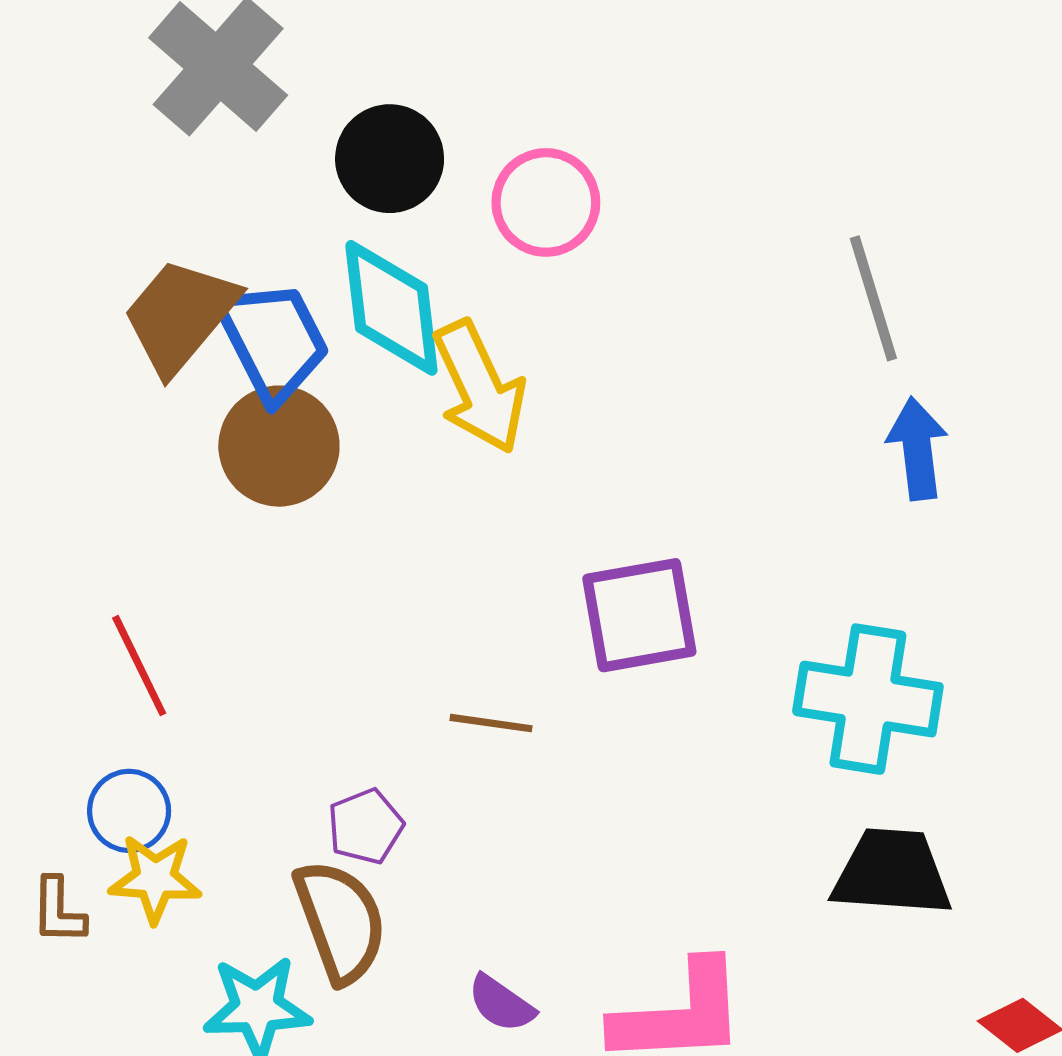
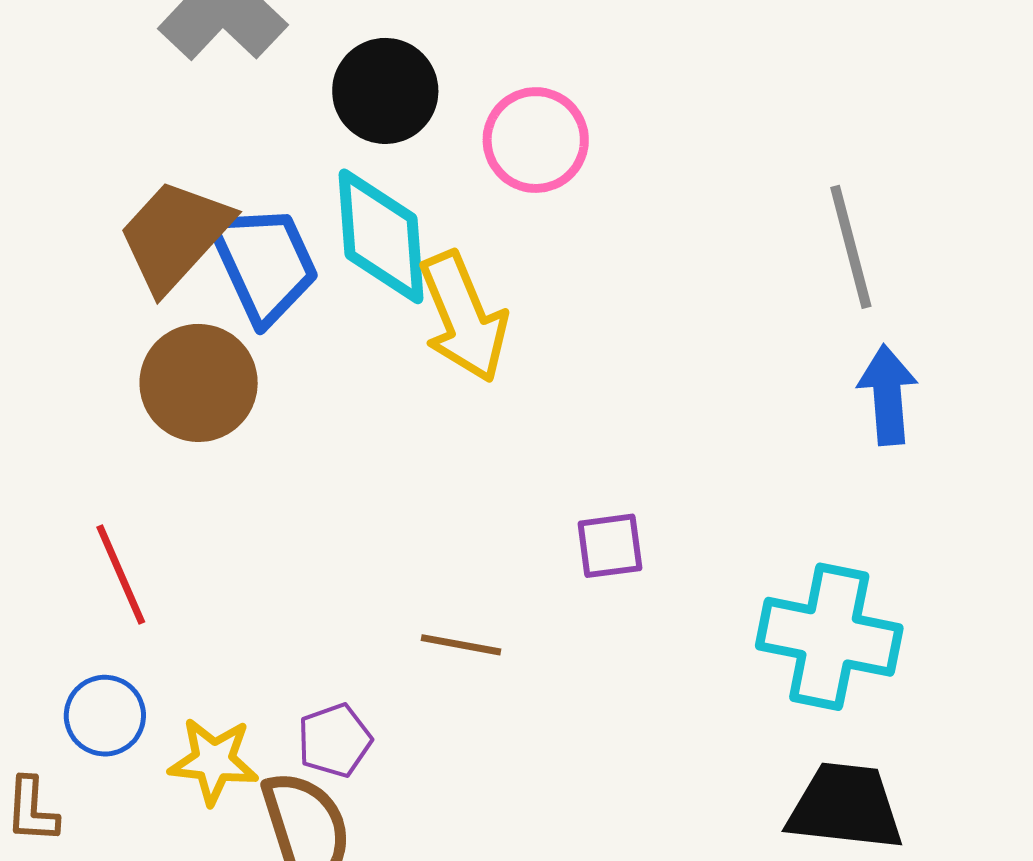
brown circle: (279, 446) -> (199, 383), moved
purple square: (639, 615) -> (610, 546), size x0.6
yellow star: (155, 879) -> (214, 761), moved

